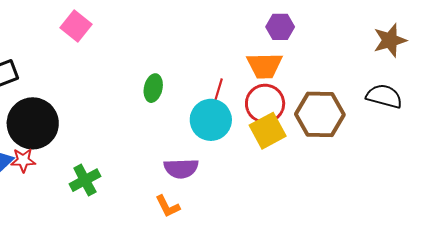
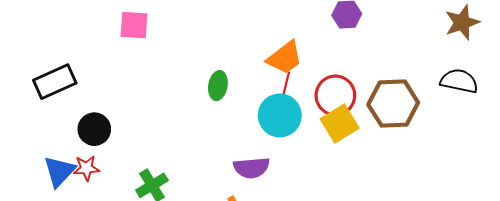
pink square: (76, 26) -> (134, 25), turned -32
orange trapezoid: (265, 66) -> (285, 58), moved, turned -33
black circle: (33, 123) -> (94, 129), size x0.6

